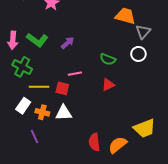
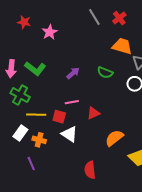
purple arrow: (68, 43) -> (73, 73), moved
green semicircle: (108, 59) -> (105, 73), moved
red triangle: (108, 85) -> (93, 113), moved
white triangle: (64, 113) -> (69, 134), moved, turned 36
orange semicircle: (118, 145) -> (114, 138), moved

